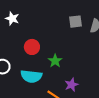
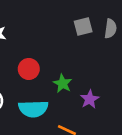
purple star: (71, 85) -> (90, 99), moved

